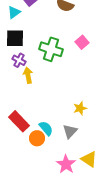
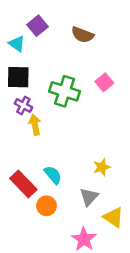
cyan triangle: (14, 12) -> (17, 44), turned -48
cyan semicircle: (46, 128) -> (53, 175), moved
yellow triangle: (89, 159) -> (113, 217), moved

